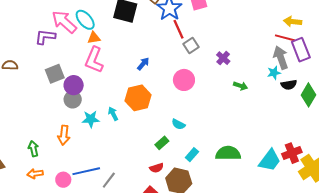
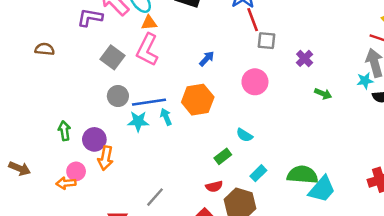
gray square: (191, 46) -> (266, 41), turned 35
gray square: (55, 74) -> (112, 57), moved, turned -36
purple circle: (74, 85) -> (94, 139), moved
orange arrow: (64, 135) -> (106, 158), moved
green arrow: (33, 149) -> (64, 131), moved
cyan trapezoid: (270, 160) -> (322, 189), moved
blue line: (86, 171) -> (149, 102), moved
pink circle: (63, 180) -> (76, 171), moved

